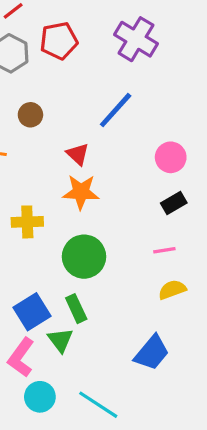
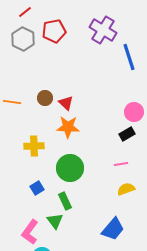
blue line: (116, 110) -> (129, 57), moved, turned -60
brown circle: (30, 115) -> (45, 98), moved
pink circle: (171, 157) -> (134, 112), moved
blue square: (32, 312) -> (37, 188), moved, size x0.6

